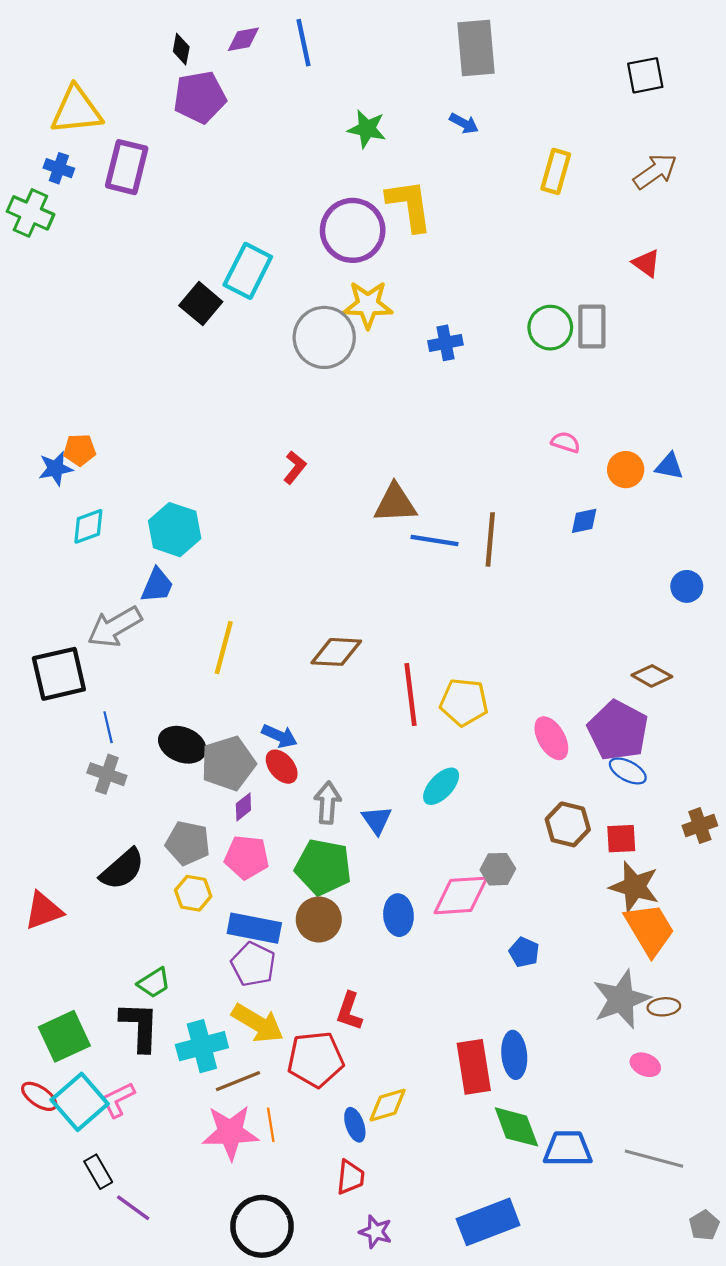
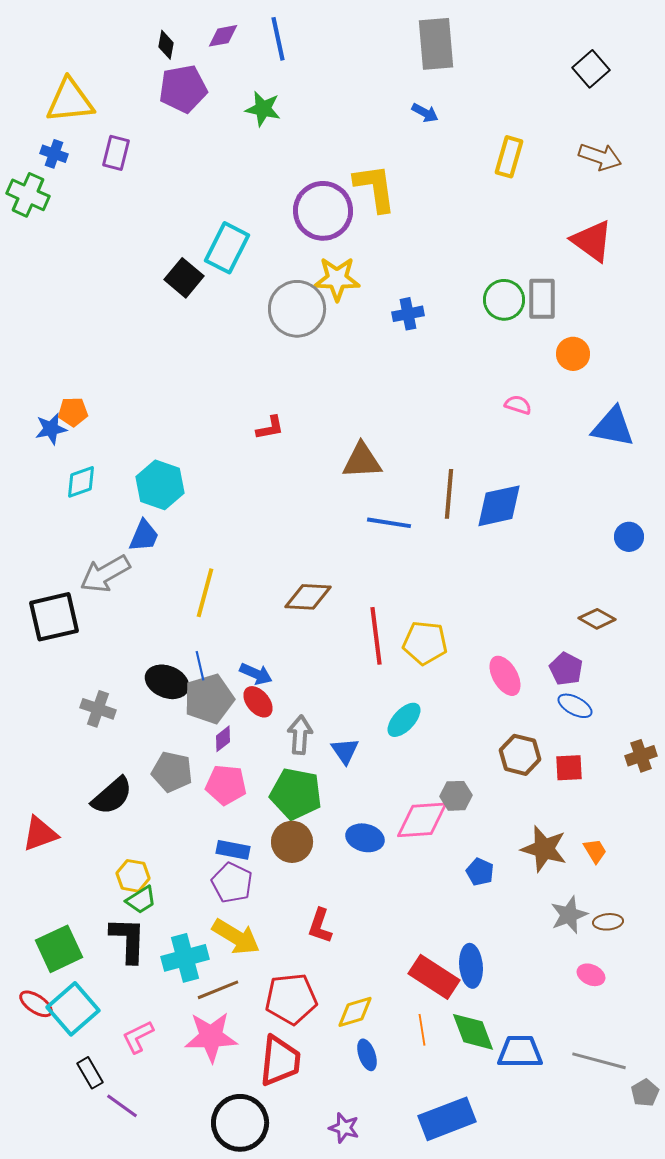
black square: (645, 75) -> (591, 69), turned -30
green star: (367, 129) -> (263, 109), moved
purple rectangle: (127, 167) -> (116, 153), size x0.7
brown arrow: (655, 171) -> (600, 157), turned 54
red triangle: (646, 263) -> (592, 241), size x1.6
blue triangle: (669, 466) -> (613, 427), size x1.6
red L-shape: (295, 467) -> (270, 428), turned 40
orange circle: (626, 470) -> (573, 354), moved
blue diamond: (584, 521) -> (499, 506), moved, size x1.8
blue line: (435, 541) -> (389, 523), moved
blue line: (108, 727) -> (200, 666), moved
purple pentagon: (618, 731) -> (566, 669), size x0.6
brown star: (634, 887) -> (544, 849), moved
yellow hexagon: (193, 893) -> (133, 876), moved
blue ellipse: (398, 915) -> (365, 838), turned -72
blue rectangle: (254, 928) -> (233, 850), size x0.7
orange trapezoid: (650, 929) -> (595, 851), size x0.5
gray star: (621, 999) -> (569, 915), size x0.7
red pentagon: (315, 1059) -> (291, 999), moved
red rectangle: (474, 1067) -> (434, 977), turned -48
pink L-shape: (118, 1100) -> (138, 1037), moved
orange line: (271, 1125) -> (422, 1030), moved
blue ellipse: (355, 1125) -> (367, 1055), moved
red trapezoid: (350, 1177) -> (280, 1061), moved, size x1.6
gray pentagon: (704, 1225) -> (645, 1093), moved

